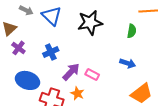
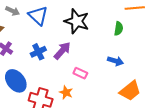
black star: (90, 23) -> (77, 21), turned 30
purple arrow: (71, 72) -> (62, 51), moved
blue ellipse: (27, 80) -> (16, 81), turned 35

